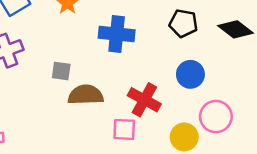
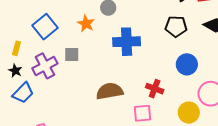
gray square: (61, 71) -> (72, 55), moved
red cross: (144, 100) -> (155, 89), size x0.7

